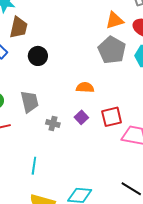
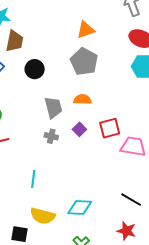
orange triangle: (115, 20) -> (86, 30), moved
gray pentagon: (112, 50) -> (84, 62), moved
gray trapezoid: (29, 102) -> (53, 107), moved

